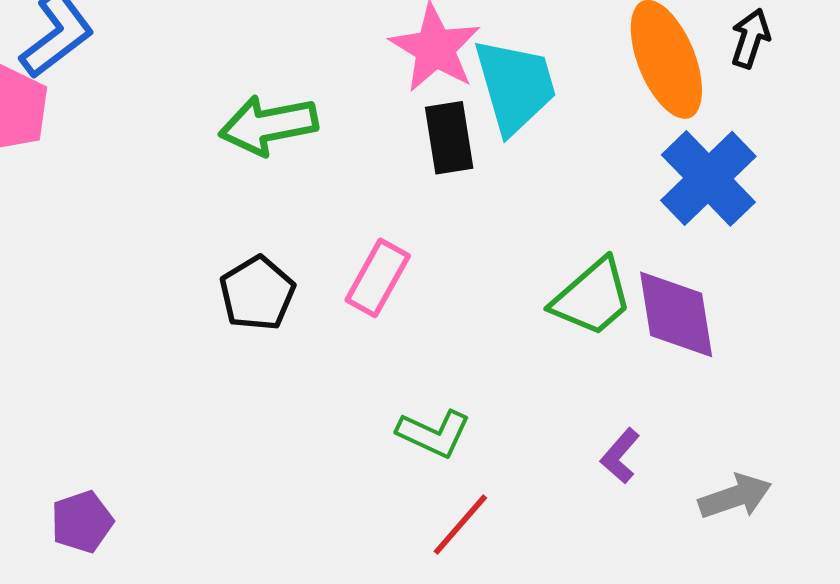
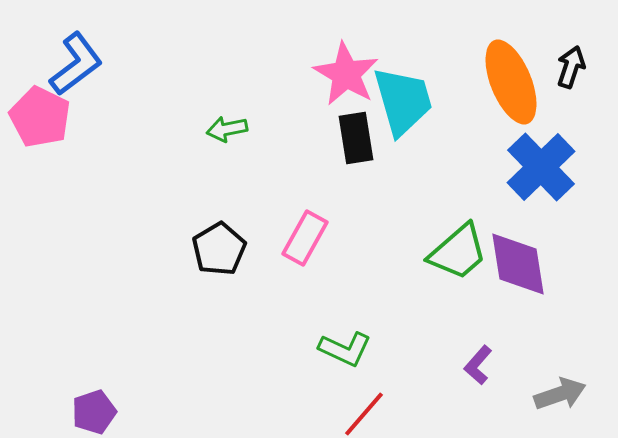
green arrow: (268, 125) -> (227, 129), size x0.6

